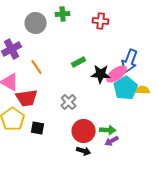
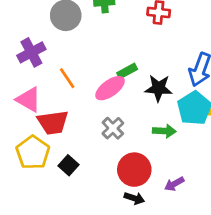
pink ellipse: (117, 74) -> (110, 88), moved
black square: (38, 128) -> (69, 165), turned 32
green arrow: (108, 130) -> (164, 131), moved

